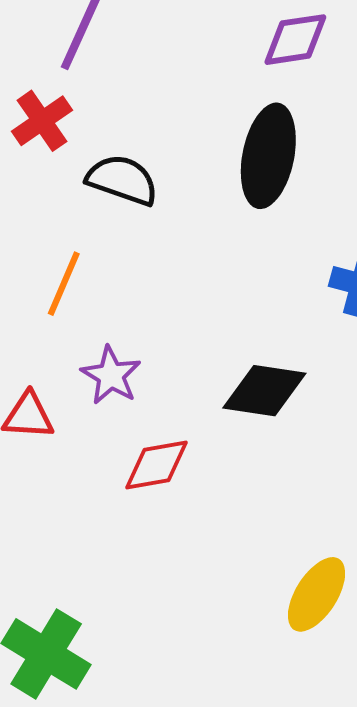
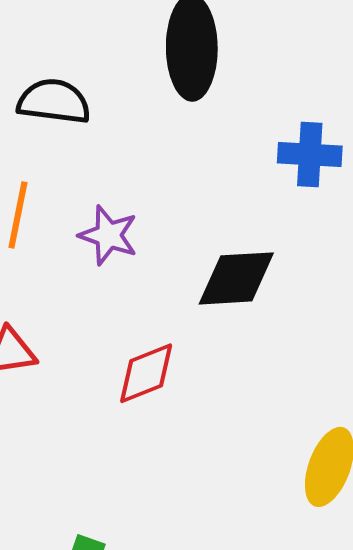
purple star: (111, 375) -> (108, 235), moved

